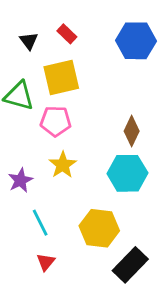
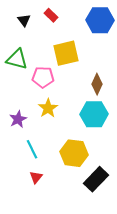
yellow square: (61, 77) -> (66, 53), moved

